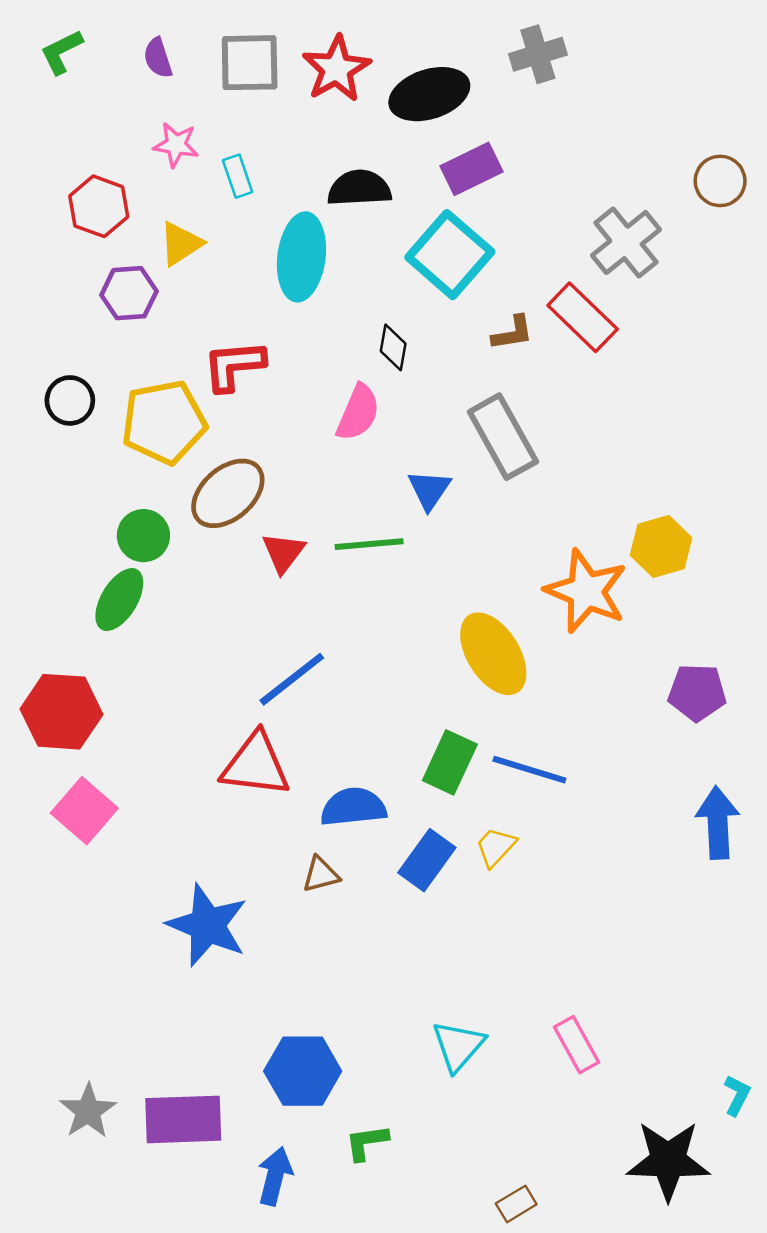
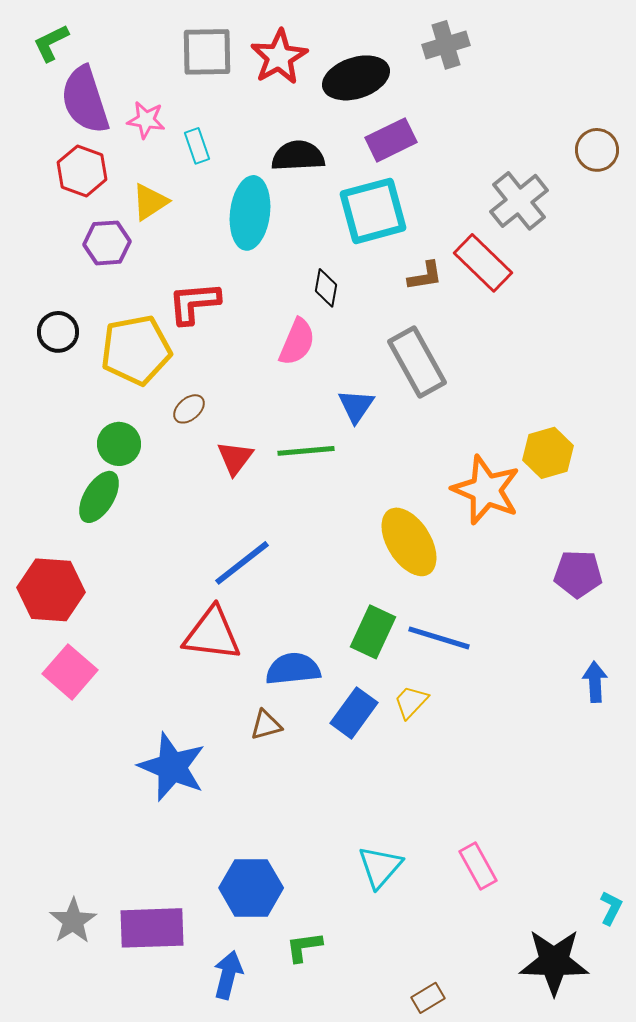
purple semicircle: (158, 58) -> (85, 100), moved, size x2.0
cyan square: (450, 255) -> (373, 211), turned 34
brown ellipse: (228, 493) -> (189, 409), size x0.5
blue arrow: (718, 823) -> (595, 682), size x0.7

